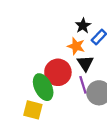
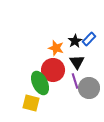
black star: (83, 26) -> (75, 41), moved
orange star: (76, 46) -> (56, 48), moved

